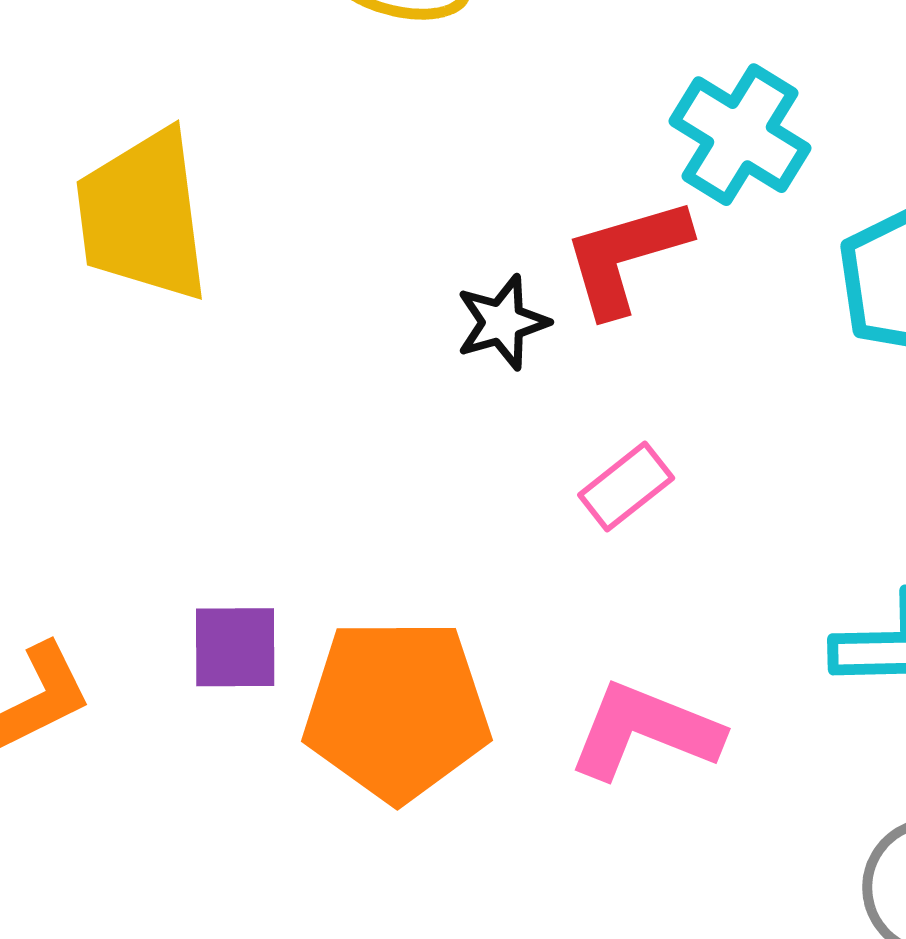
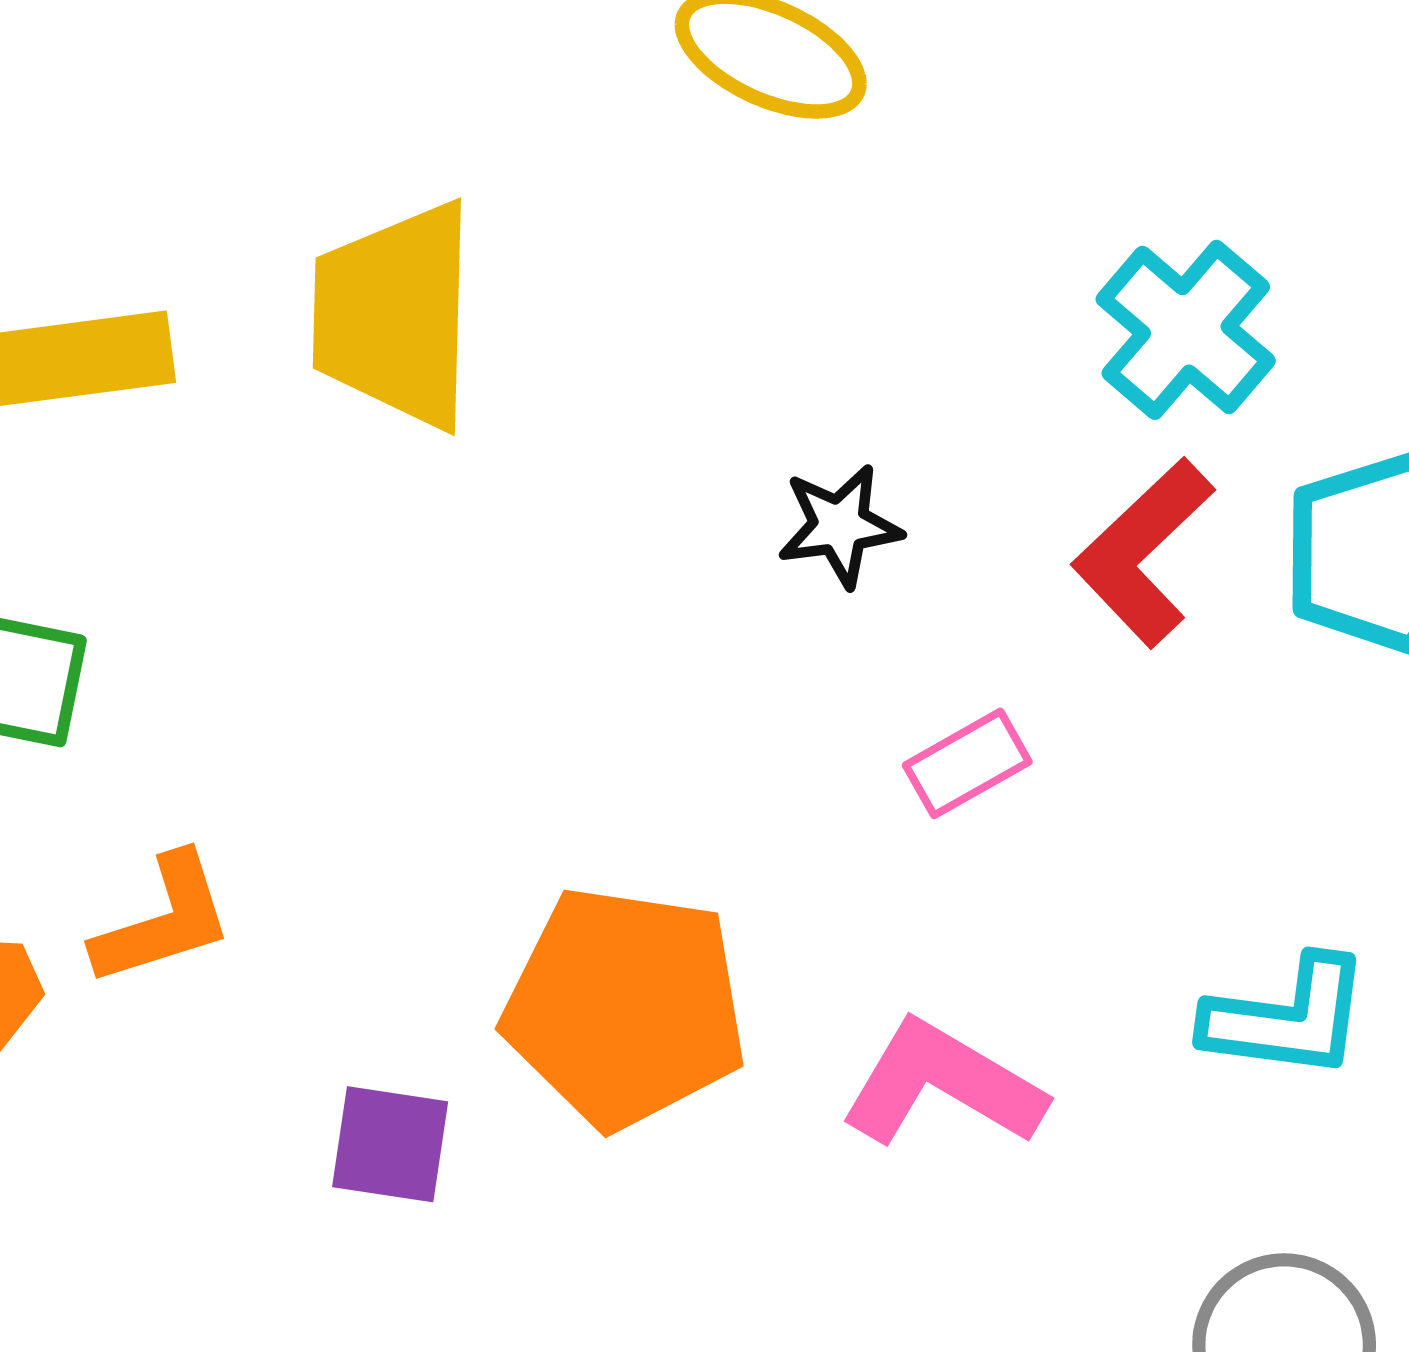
red L-shape: (626, 256) -> (1143, 552), moved, turned -36
purple square: (235, 647) -> (390, 1144), moved

